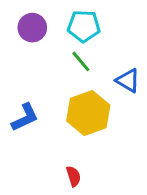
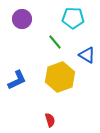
cyan pentagon: (84, 26) -> (73, 18), moved

